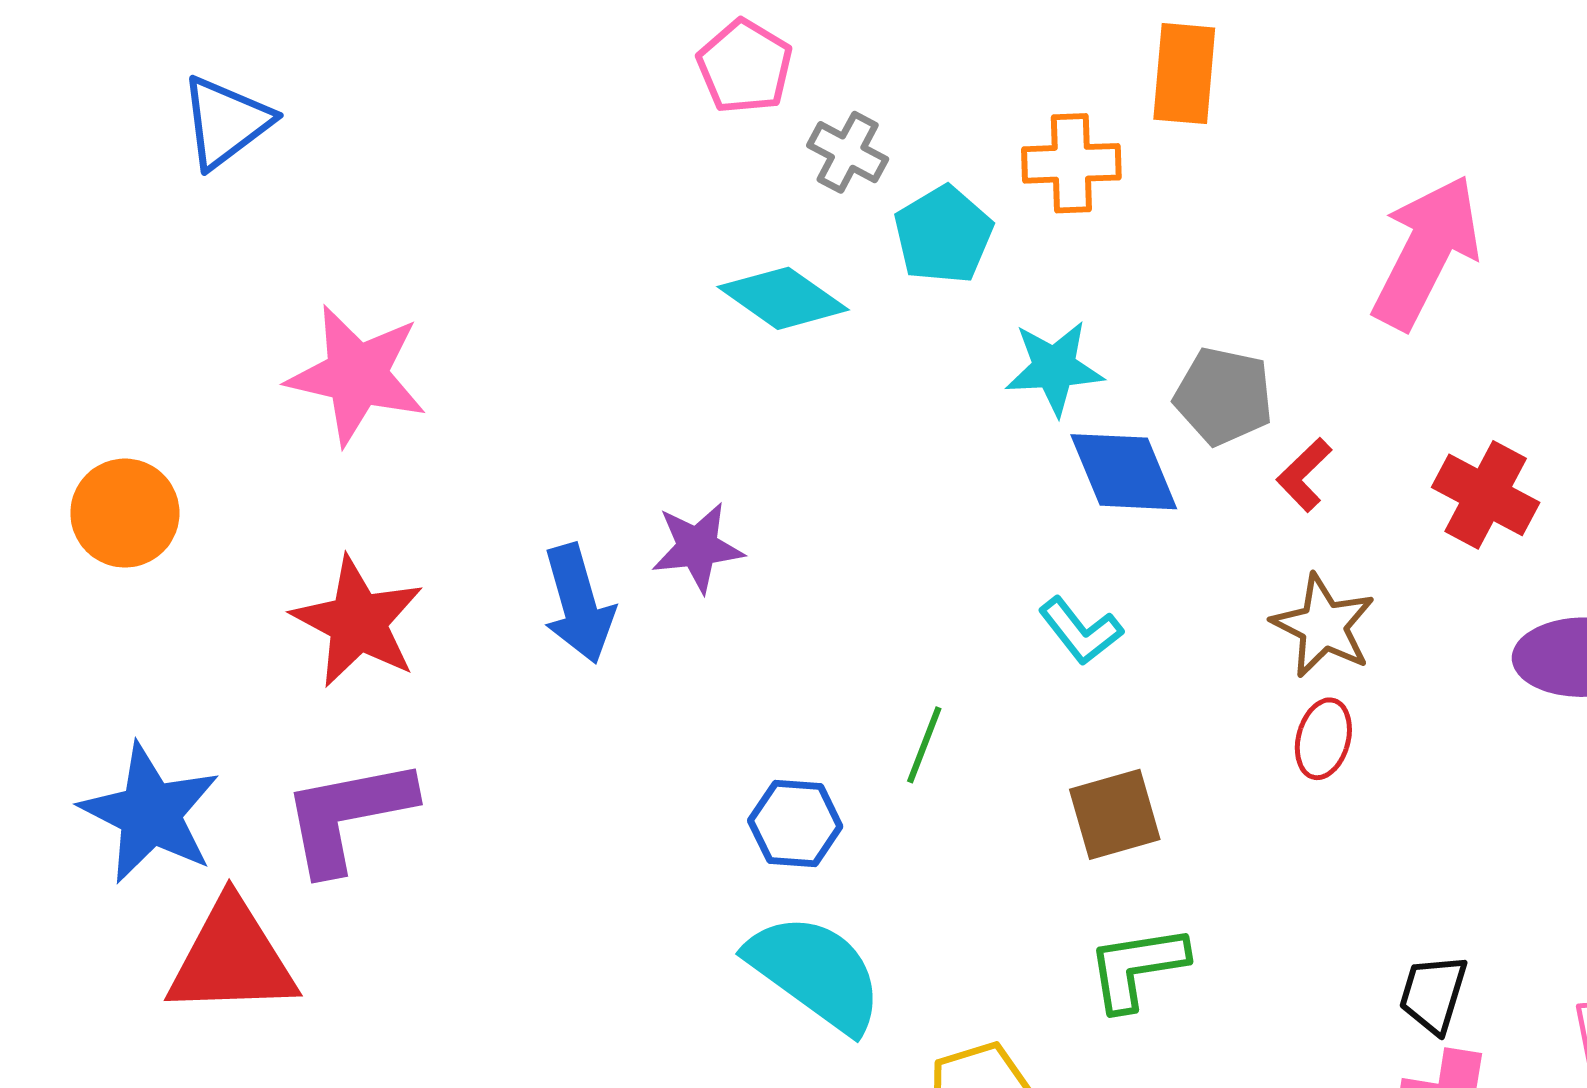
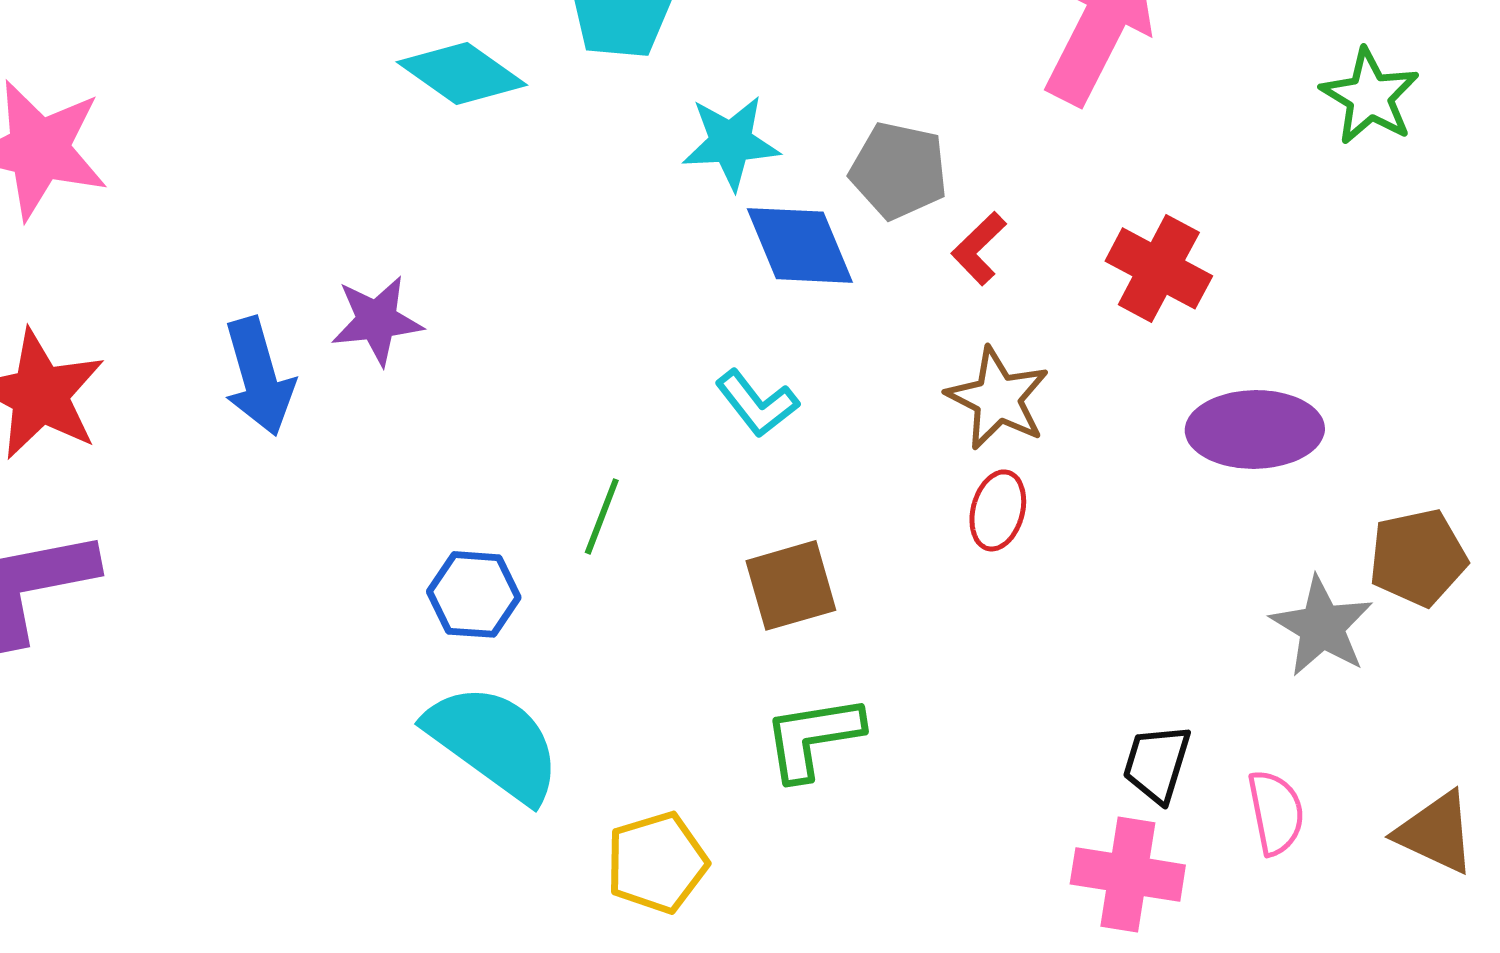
black trapezoid: (1433, 994) -> (1157, 763), moved

